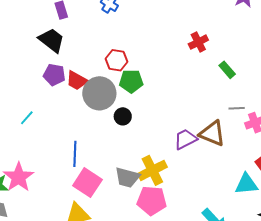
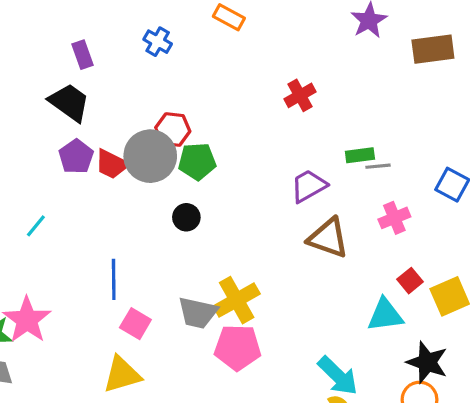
green rectangle: (227, 70) -> (360, 155), moved, turned -54
purple pentagon: (54, 75) -> (76, 157), turned 30
gray circle: (99, 93) -> (150, 156), moved
gray line: (237, 108) -> (378, 166), moved
purple trapezoid: (185, 139) -> (309, 186), moved
pink square: (87, 183) -> (135, 324), size x0.7

